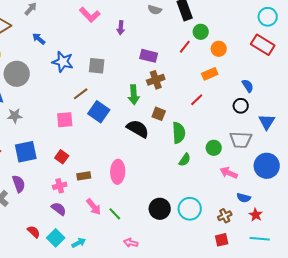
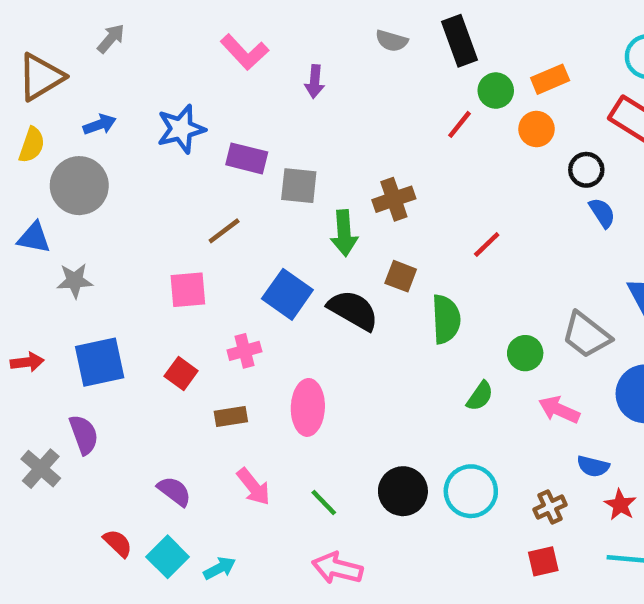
blue arrow: (39, 39) -> (100, 124), moved, turned 120
purple rectangle: (149, 56) -> (247, 158), moved
blue star: (63, 62) -> (181, 129), moved, turned -30
gray square: (97, 66) -> (299, 186), moved
orange rectangle: (210, 74) -> (550, 79), moved
black circle: (241, 106) -> (586, 170), moved
blue square: (99, 112) -> (287, 294), moved
gray trapezoid: (241, 140) -> (586, 335), turned 35
green semicircle: (185, 160) -> (480, 396), moved
pink cross: (60, 186) -> (244, 351), moved
green line: (115, 214) -> (324, 503), moved
pink arrow: (131, 243) -> (337, 568), size x1.5

